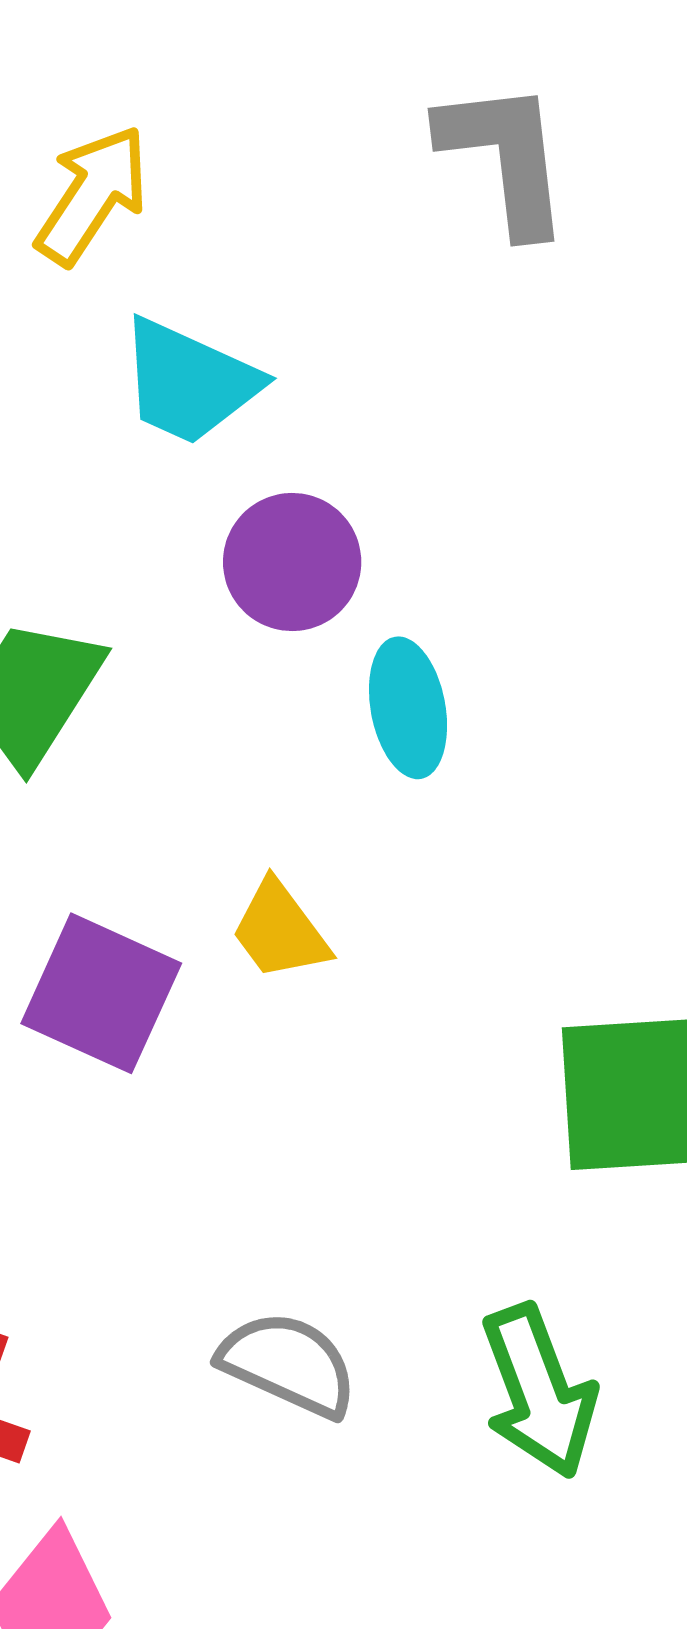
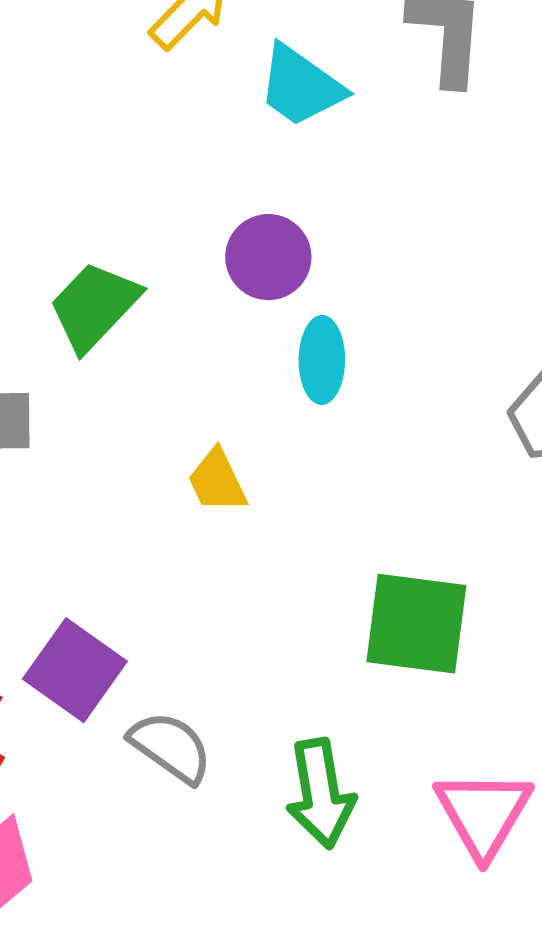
cyan trapezoid: (189, 382) -> (301, 86), moved
purple square: (101, 993) -> (75, 670), moved

